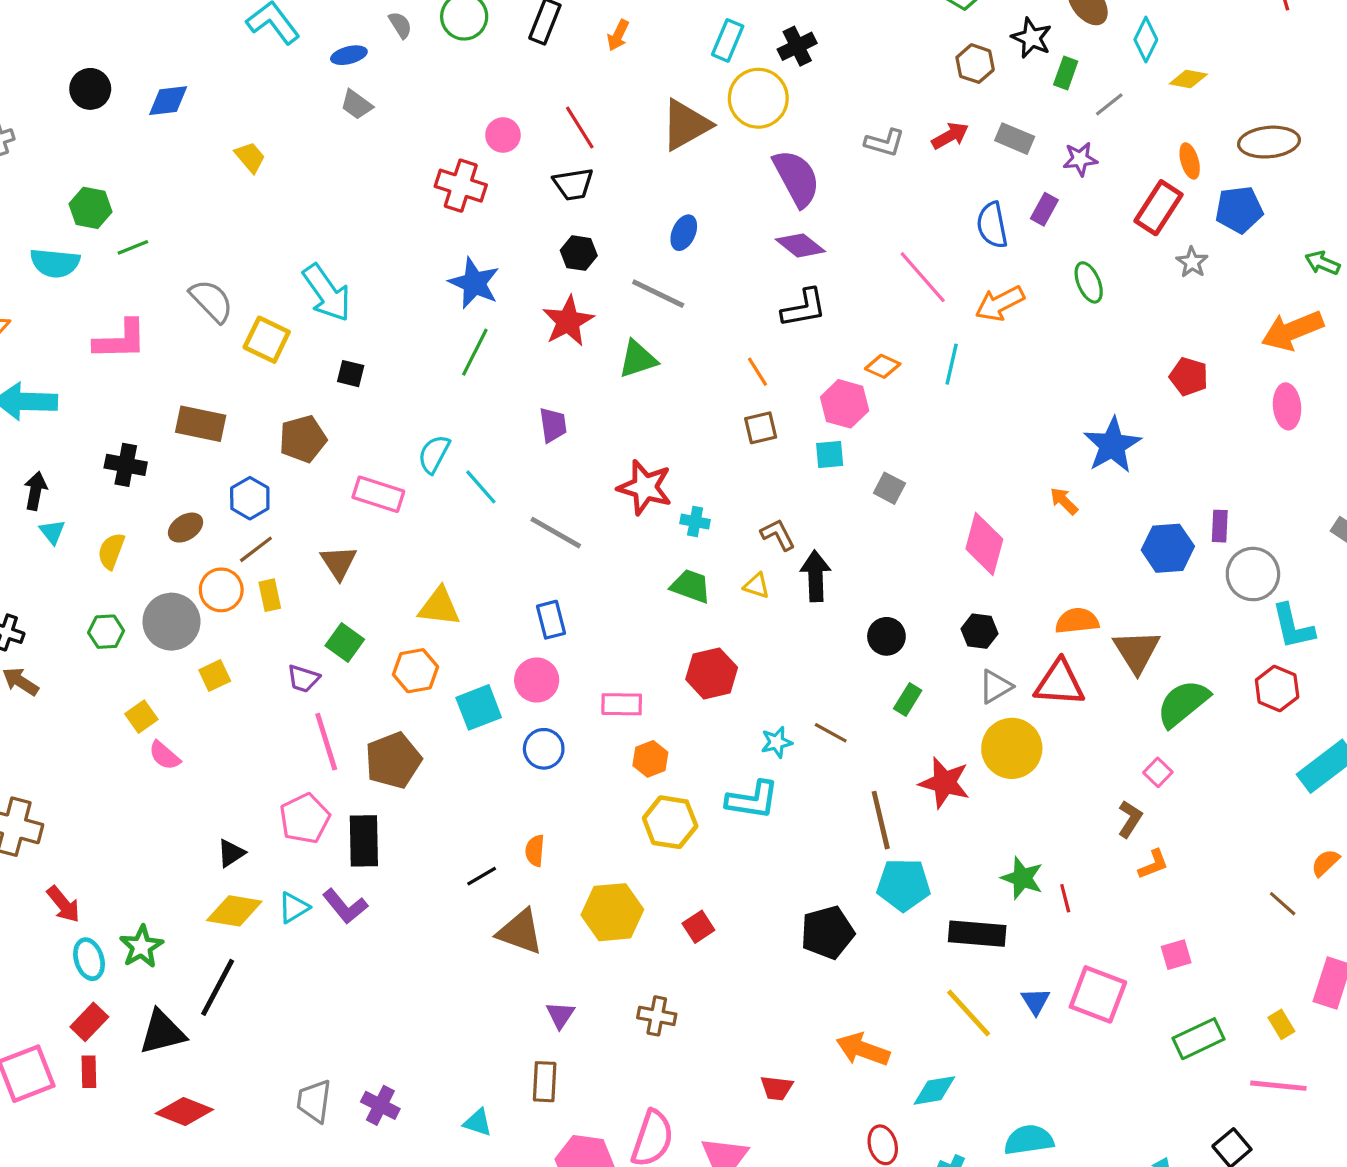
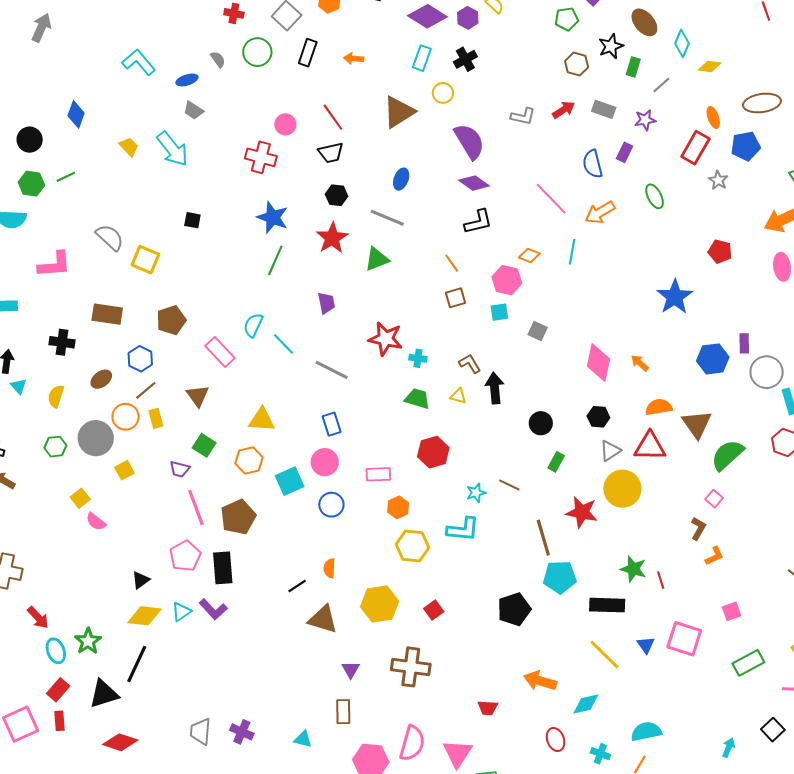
orange arrow: (618, 35) -> (354, 59), turned 72
black star: (1032, 38) -> (611, 46), turned 30
black circle: (90, 89) -> (30, 140), moved
yellow circle: (758, 98) -> (443, 93), size x0.6
blue diamond: (168, 101) -> (76, 114), turned -60
green line: (133, 247) -> (66, 177), moved
cyan arrow: (327, 293) -> (172, 149), moved
black square: (351, 374) -> (192, 220), moved
pink rectangle: (378, 494) -> (220, 352), turned 32
orange arrow: (1064, 501) -> (640, 363), moved
brown cross: (657, 1016) -> (411, 667), size x1.6

